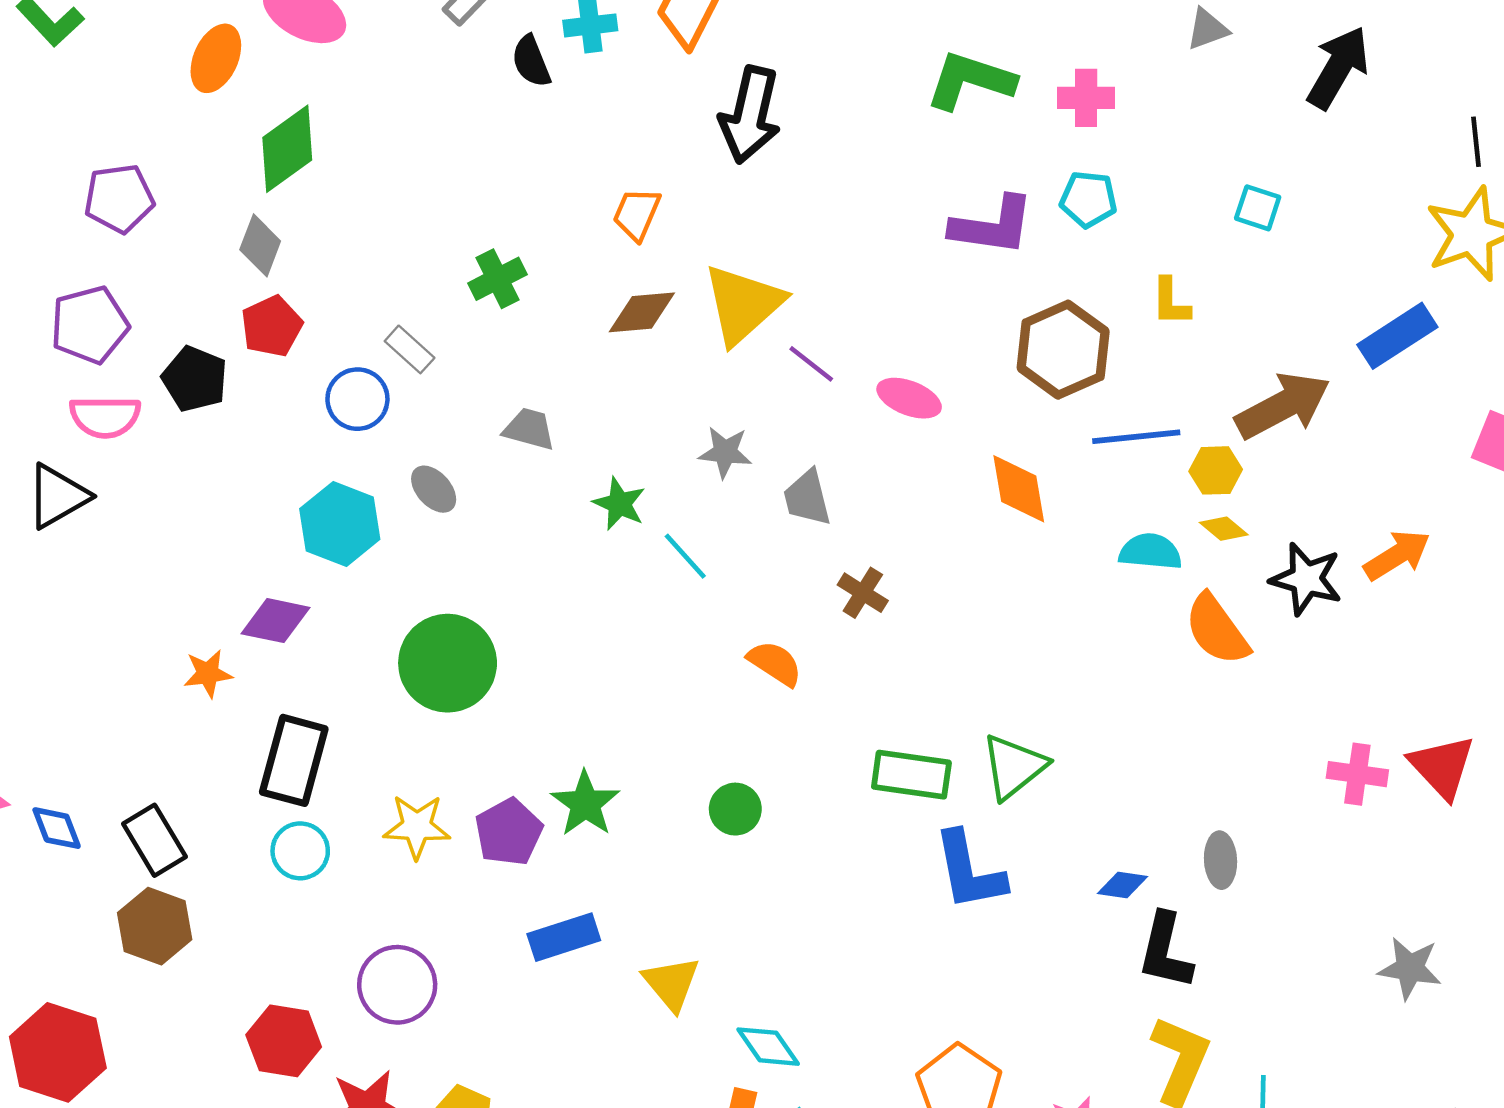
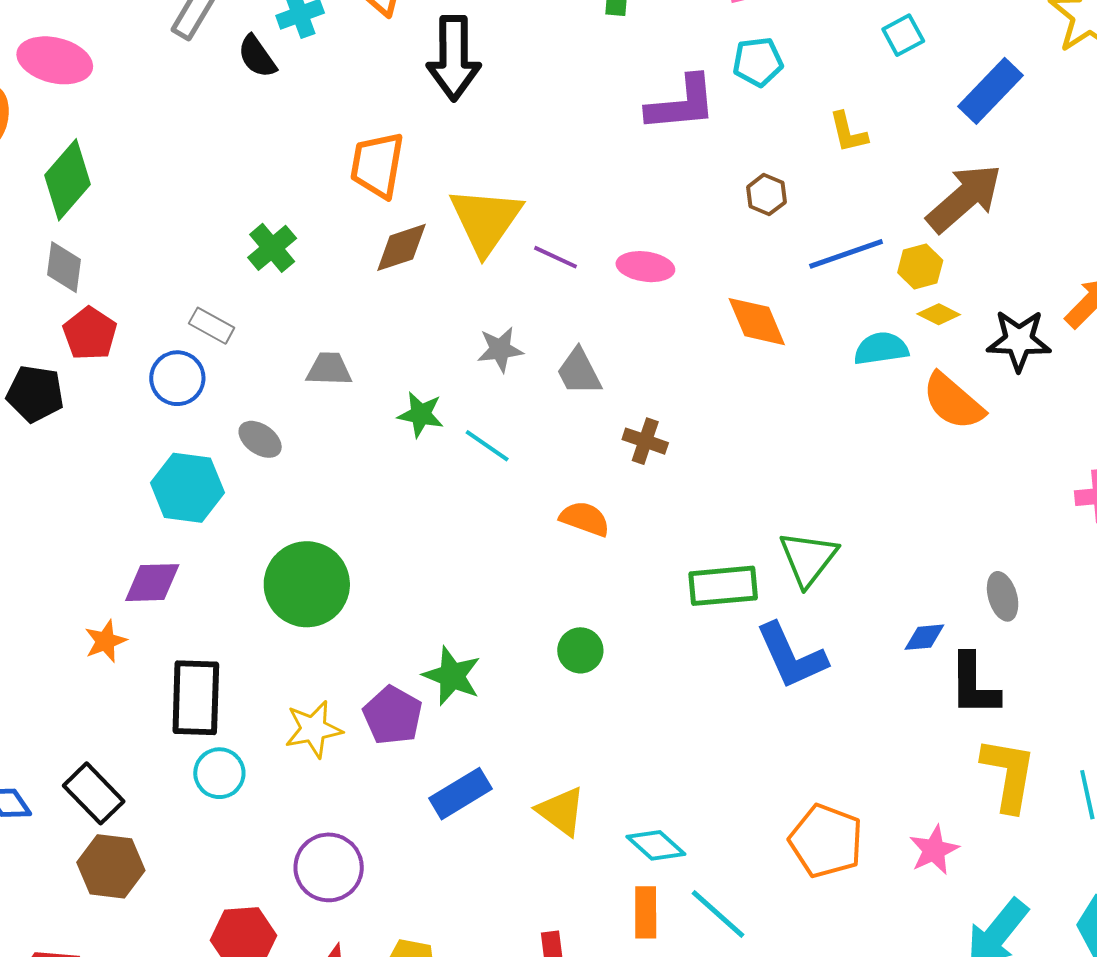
cyan square: (1258, 208) -> (903, 35), turned -33
orange trapezoid: (637, 214) -> (377, 165), size x1.4
blue rectangle: (1397, 336) -> (990, 91), moved
brown hexagon: (1063, 350) -> (766, 195), size x0.5

